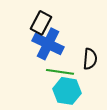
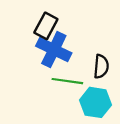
cyan hexagon: (67, 91) -> (95, 102), moved

